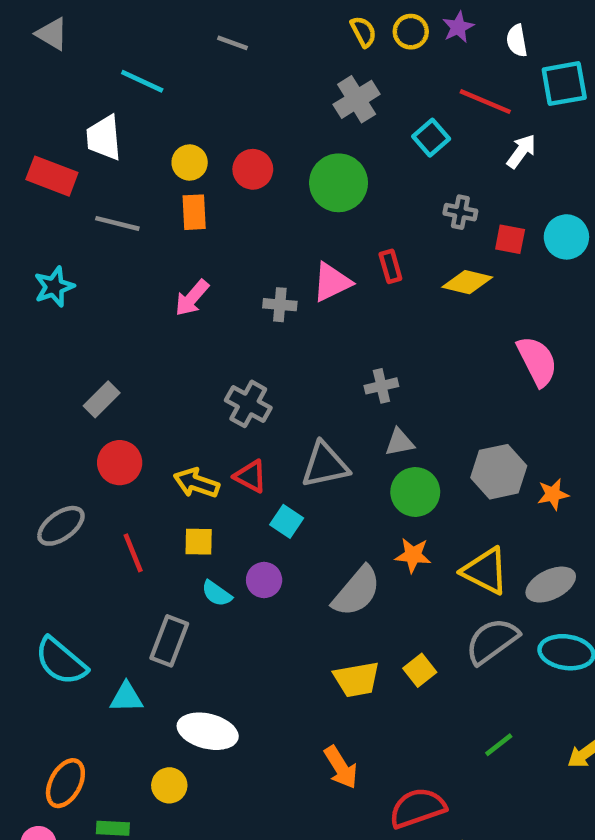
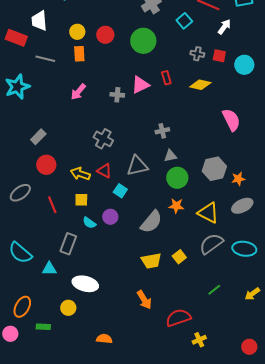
red square: (510, 239) -> (219, 56), moved
cyan star: (54, 287) -> (17, 87), size x1.4
gray ellipse: (551, 585) -> (242, 206), moved

